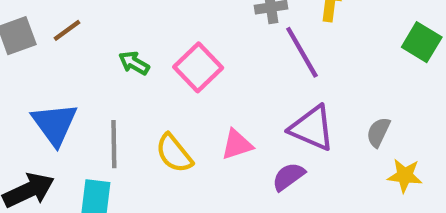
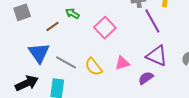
brown line: (67, 30) -> (53, 26), moved
green arrow: (134, 63) -> (72, 14), moved
gray line: (114, 144) -> (66, 62), turned -60

